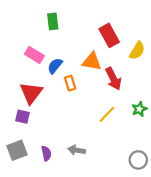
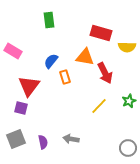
red rectangle: (109, 35) -> (101, 33), turned -45
yellow semicircle: (137, 51) -> (127, 47), turned 60
pink rectangle: (34, 55) -> (13, 51), moved

